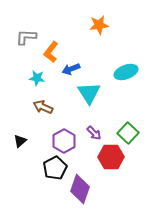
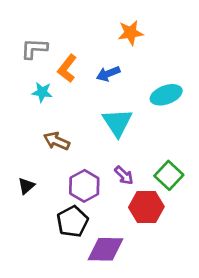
blue arrow: (71, 69) -> (108, 74), moved
cyan star: (37, 78) -> (42, 92), moved
purple diamond: (80, 189) -> (105, 249), turned 72

